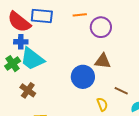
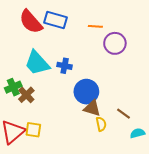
blue cross: (21, 42) -> (65, 66), moved
brown triangle: (103, 61) -> (92, 108), moved
green cross: (13, 64) -> (13, 87), moved

